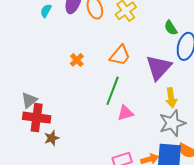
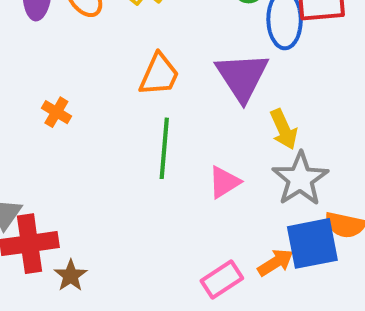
orange cross: (77, 60) -> (56, 112), moved
pink triangle: (125, 113) -> (224, 182), moved

